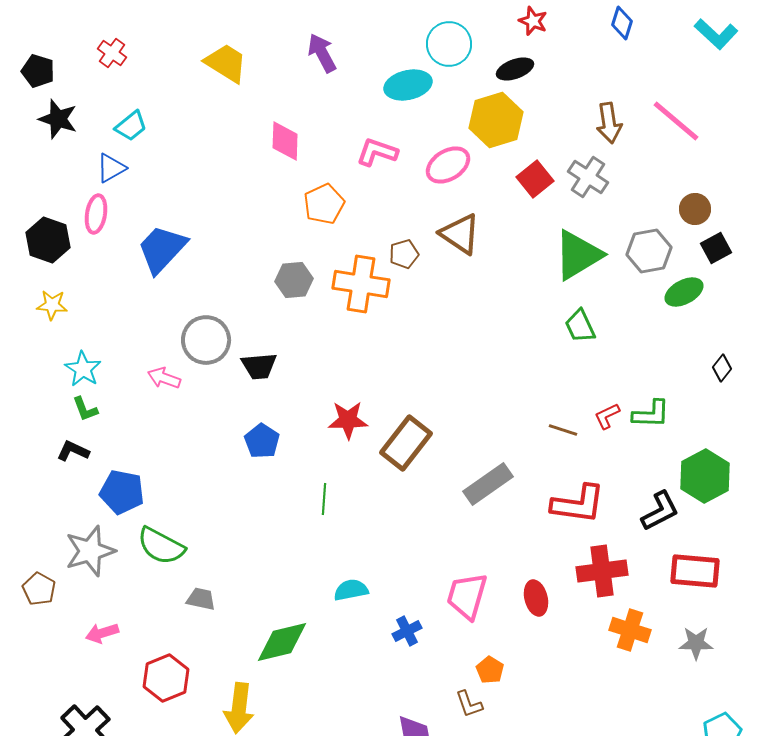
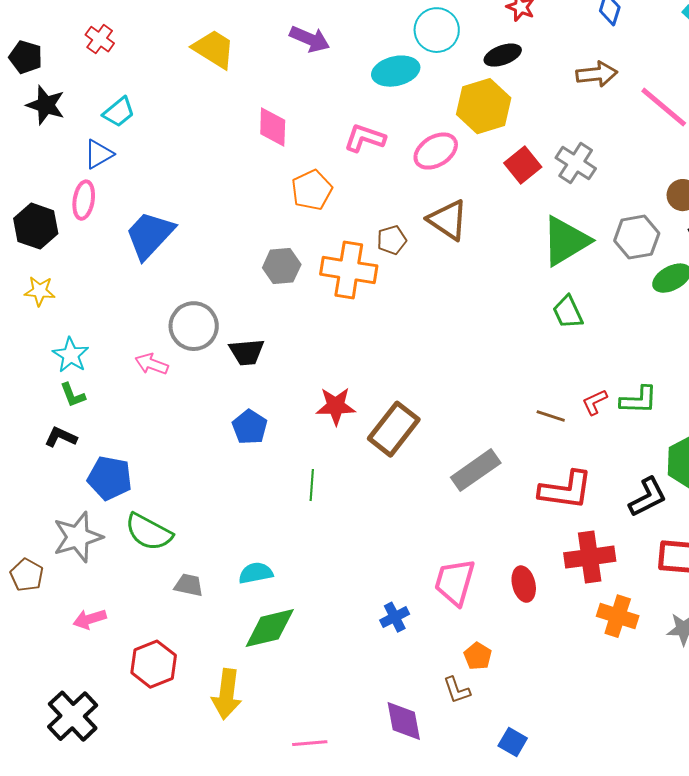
purple arrow: (322, 53) -> (310, 39), turned 141
brown arrow: (609, 123) -> (597, 74), moved, turned -87
cyan semicircle: (351, 590) -> (256, 573), moved

